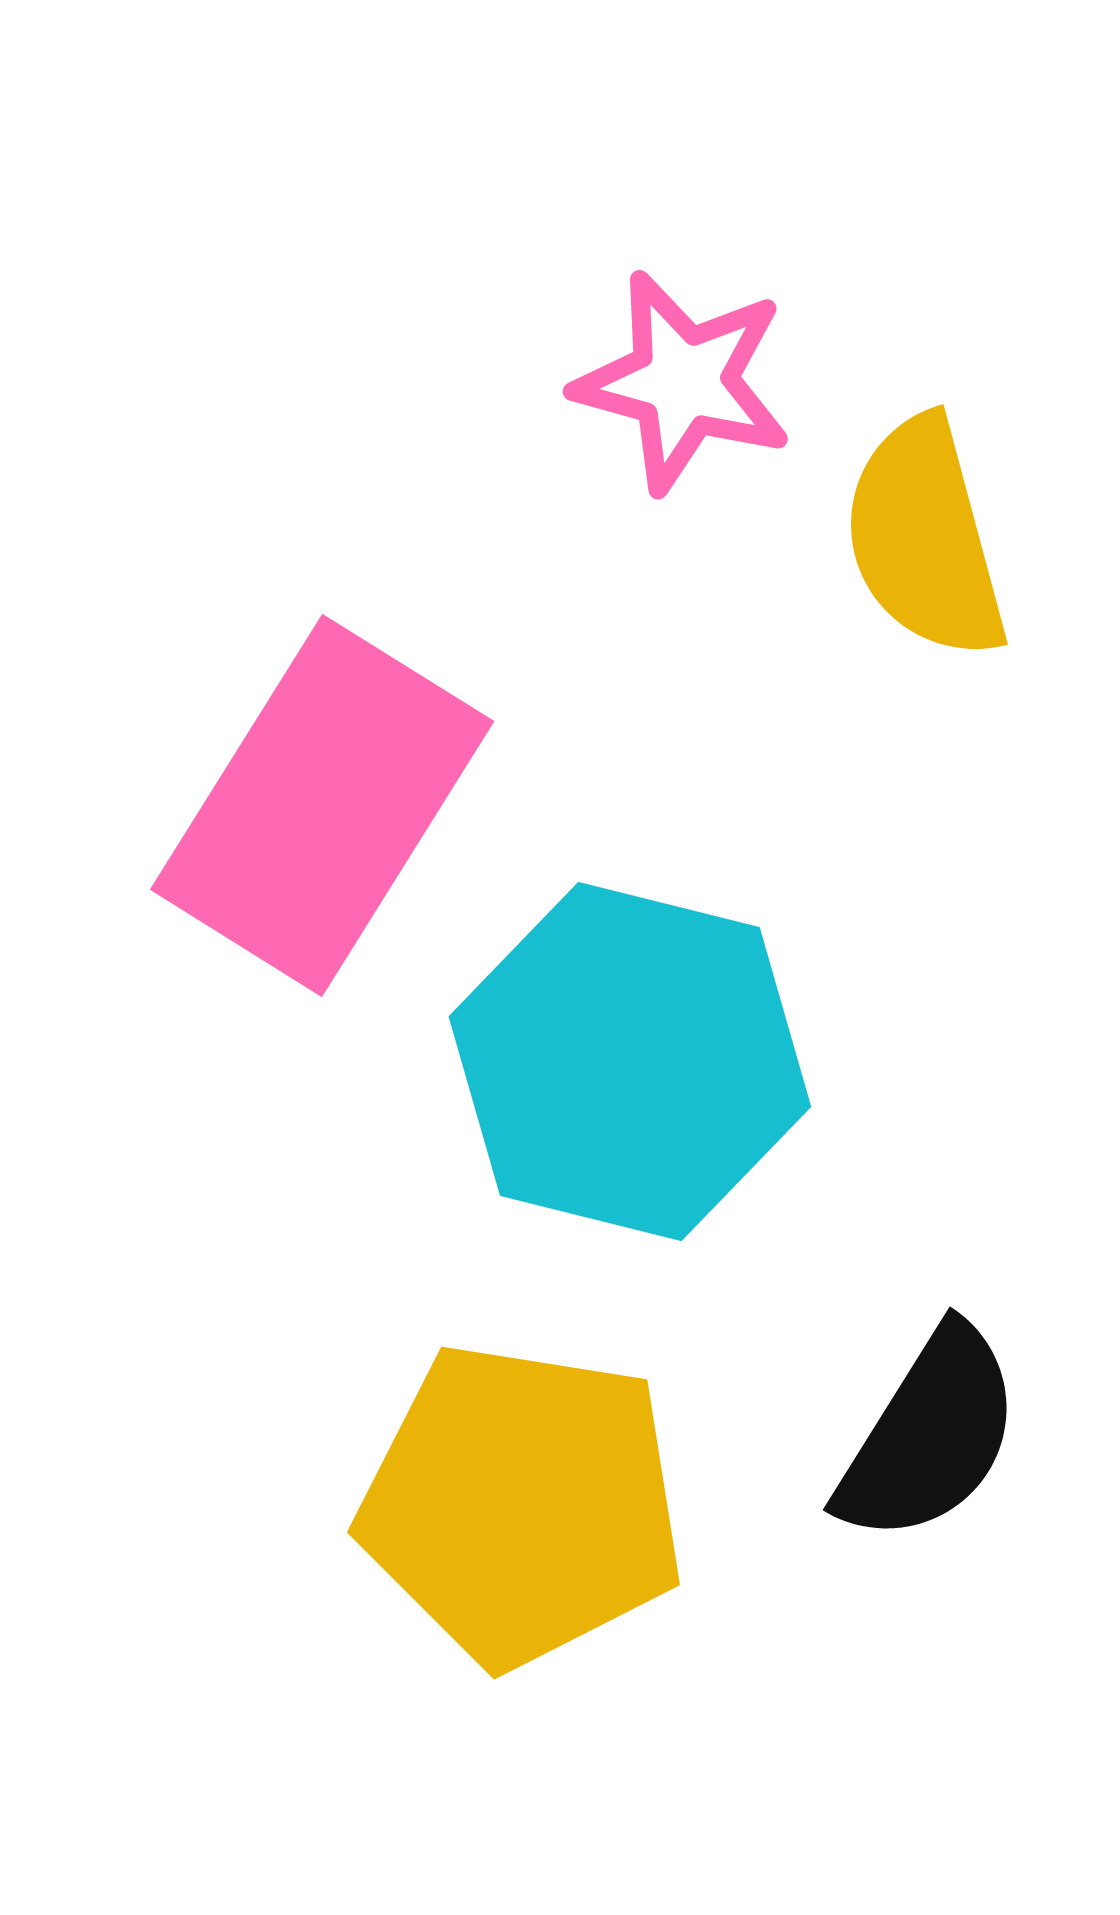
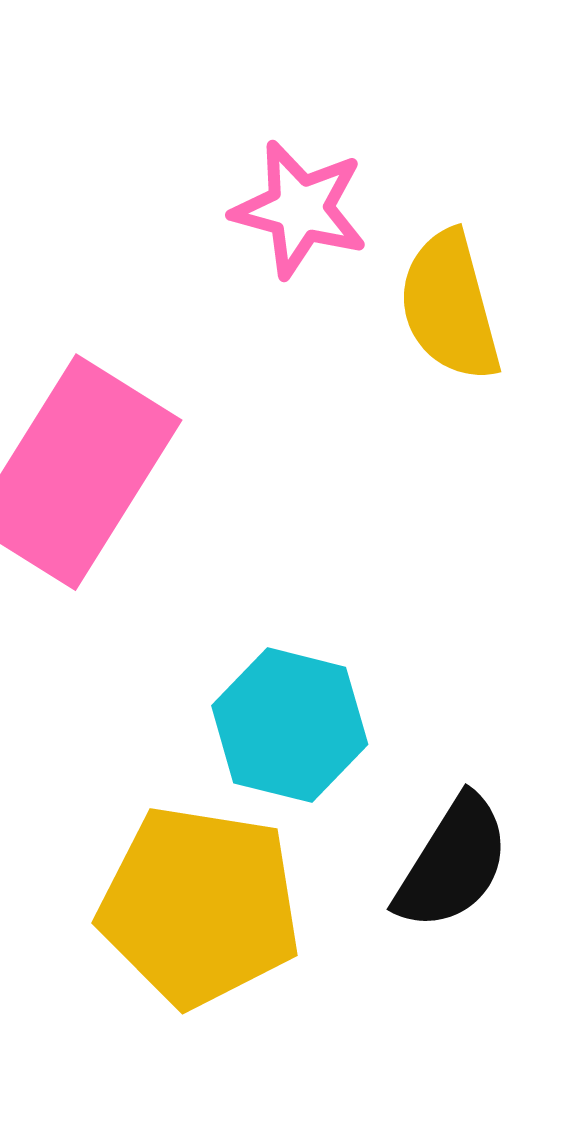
cyan hexagon: (630, 1062) -> (290, 725), moved, size x0.7

